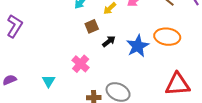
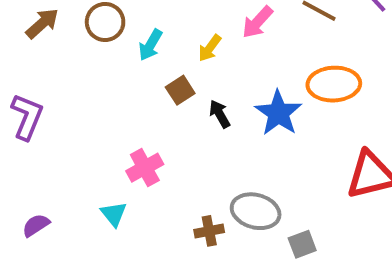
black arrow: (109, 41) -> (220, 114), turned -72
pink cross: (81, 64) -> (145, 168), moved, turned 30

